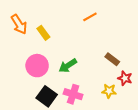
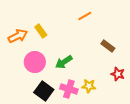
orange arrow: (19, 24) -> (18, 36), moved, turned -84
brown rectangle: (112, 59) -> (108, 46), moved
yellow star: (109, 91) -> (89, 86), moved

